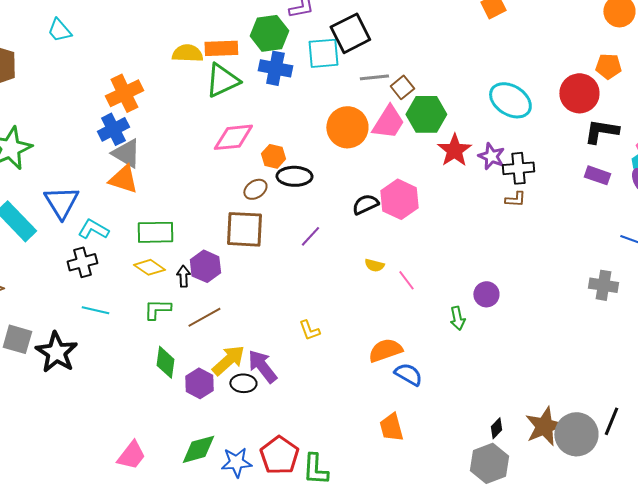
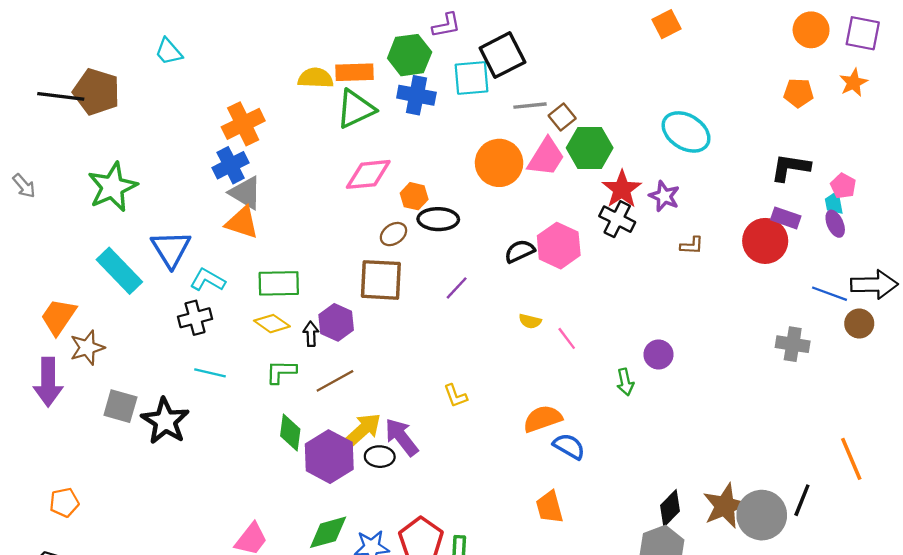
red circle: (579, 93) -> (765, 241), moved
black cross: (518, 168) -> (617, 219), moved, turned 32
purple hexagon: (199, 383) -> (329, 457), size x1.5
black diamond: (496, 428) -> (670, 508), size x1.5

